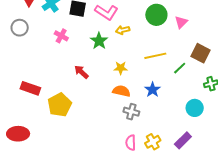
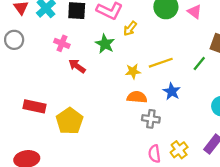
pink triangle: (181, 22) -> (195, 12), turned -32
yellow arrow: (123, 30) -> (130, 29), turned -32
yellow line: (155, 56) -> (161, 63), moved
red arrow: (81, 72) -> (77, 66), moved

